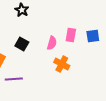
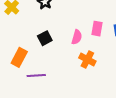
black square: (22, 44) -> (45, 38), turned 32

